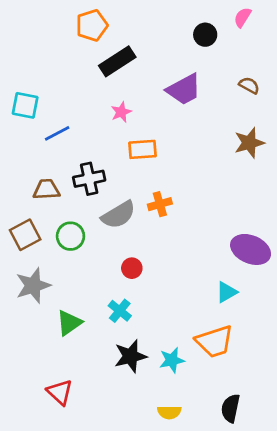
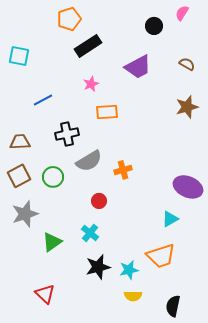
cyan square: (25, 105) -> (19, 56), moved
brown trapezoid: (46, 189) -> (20, 142), moved
orange cross: (160, 204) -> (123, 170), moved
yellow semicircle: (169, 412) -> (133, 296), moved

